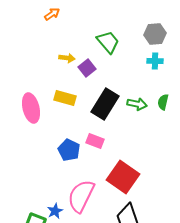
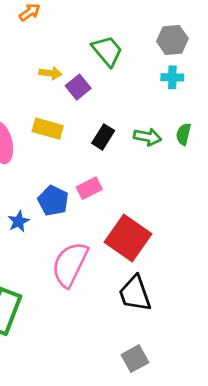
black rectangle: (105, 104) -> (103, 137), size x0.6
pink rectangle: (95, 141) -> (89, 188), turned -48
blue star: (55, 211) -> (19, 221), moved

